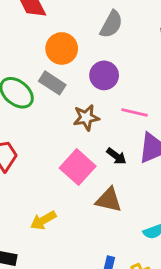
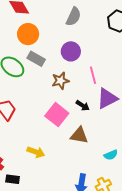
orange circle: (62, 48) -> (28, 34), moved
pink line: (135, 113) -> (93, 75), turned 66
yellow arrow: (43, 220) -> (36, 152), turned -126

